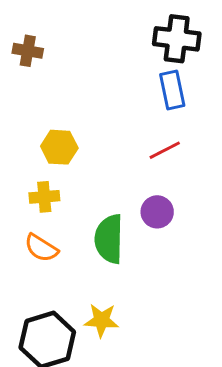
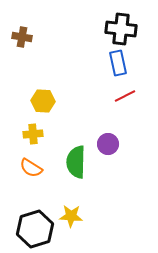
red line: (165, 150) -> (125, 96), moved

